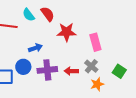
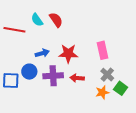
red star: (66, 32) -> (68, 54), moved
gray cross: (91, 66) -> (107, 75), moved
green square: (119, 71) -> (121, 88), moved

